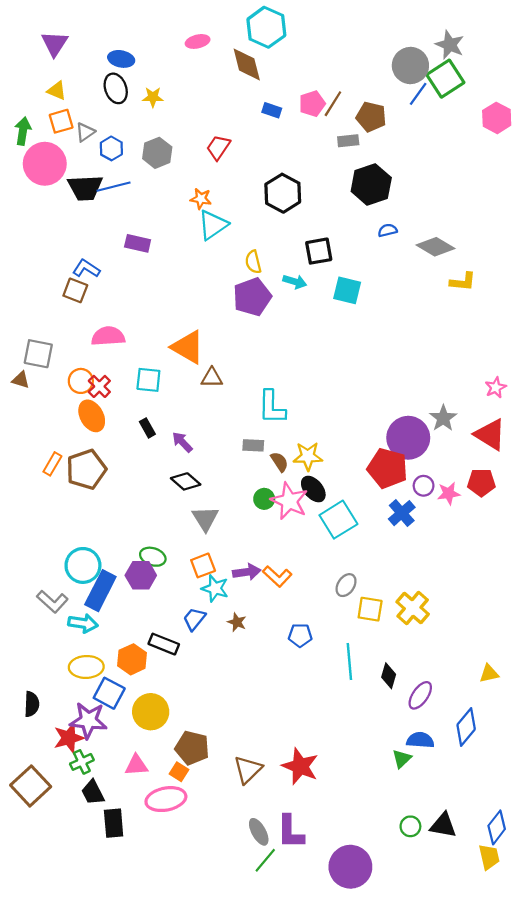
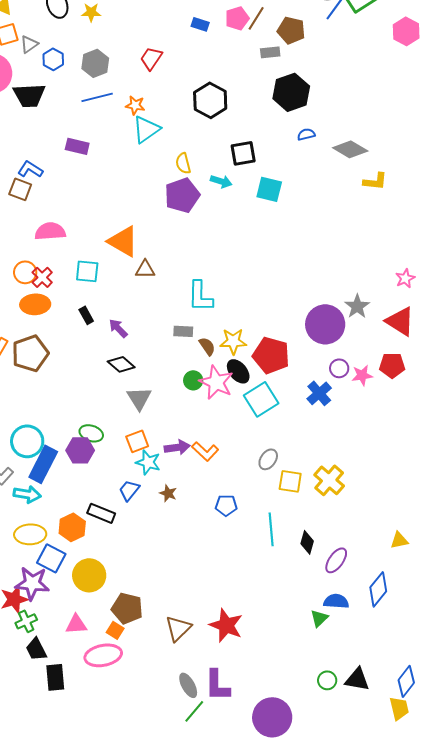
blue line: (114, 187) -> (97, 97), moved
orange ellipse: (92, 416) -> (35, 304), turned -64
red pentagon: (388, 468) -> (271, 355), moved

